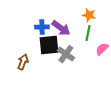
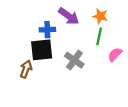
purple arrow: (61, 28) -> (69, 16), moved
black square: (49, 45) -> (42, 50), moved

